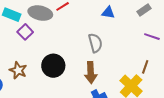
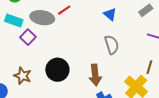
blue triangle: (108, 13) -> (110, 14), turned 32
gray semicircle: (95, 43) -> (112, 45), moved

